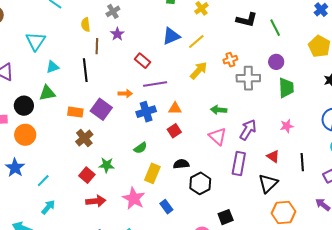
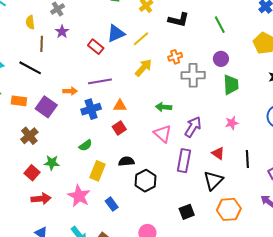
black L-shape: (247, 20) -> (179, 20), moved
red rectangle: (143, 61) -> (96, 47), moved
black line: (85, 70) -> (30, 68), turned -55
orange rectangle: (75, 112) -> (19, 101), moved
black square: (226, 217) -> (187, 212), moved

